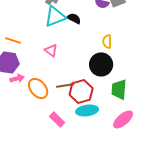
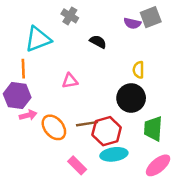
cyan triangle: (55, 16) -> (38, 39), moved
orange line: (13, 40) -> (23, 69), turned 70
pink triangle: (51, 50) -> (70, 81), turned -48

